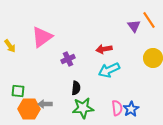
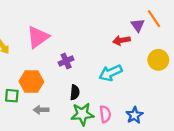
red arrow: (104, 49) -> (121, 40), moved
pink semicircle: (117, 108) -> (105, 114), moved
orange hexagon: (29, 109) -> (31, 82), moved

